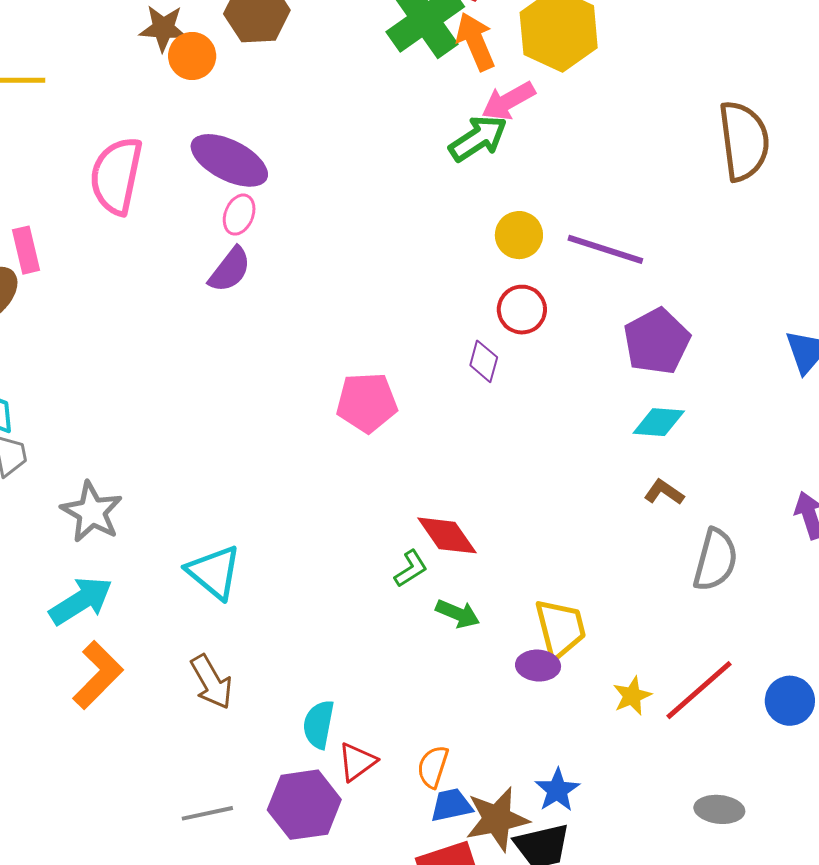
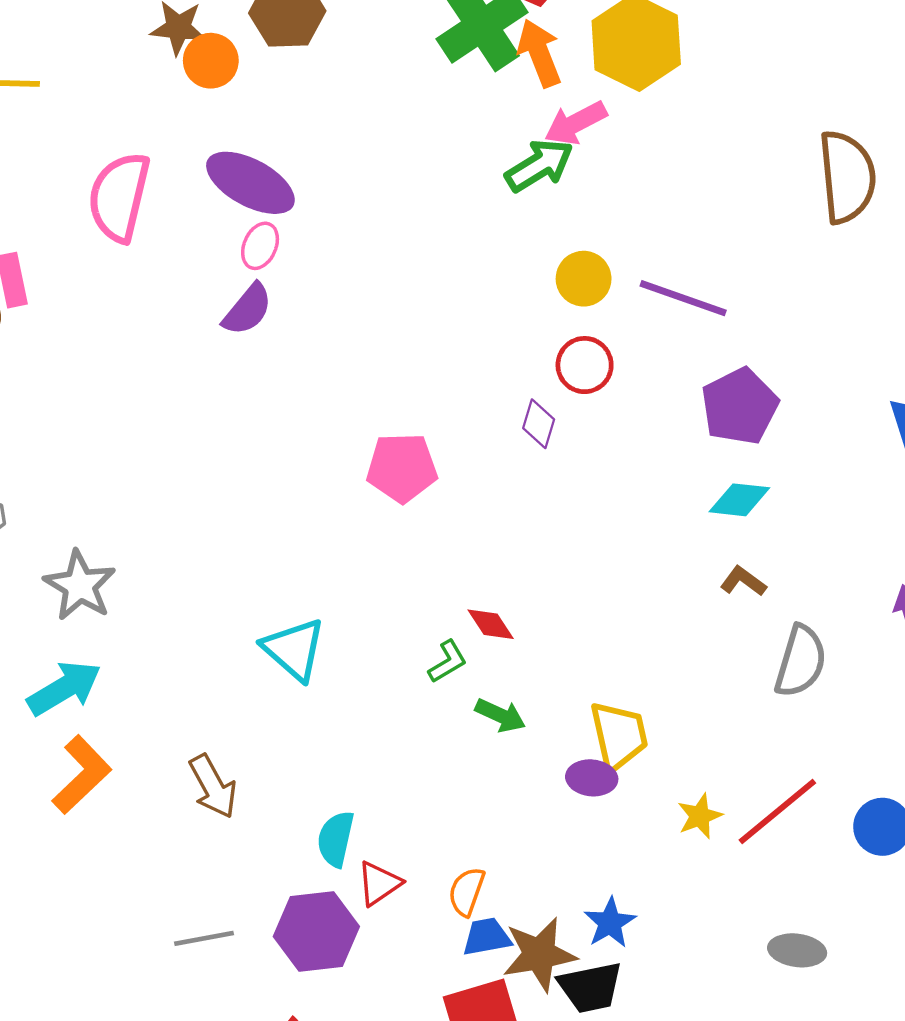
red diamond: (447, 535) -> (491, 624), size x0.7
cyan triangle: (214, 572) -> (294, 649), moved

